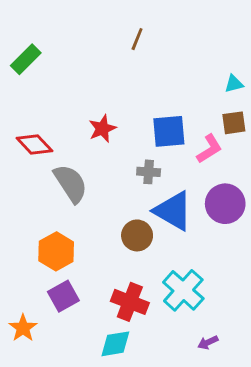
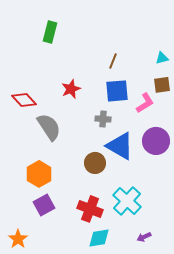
brown line: (137, 39) -> (113, 61), moved
green rectangle: (26, 59) -> (50, 32), moved, turned -30
orange star: (23, 328) -> (18, 239), moved
cyan diamond: (115, 344) -> (99, 238), moved

